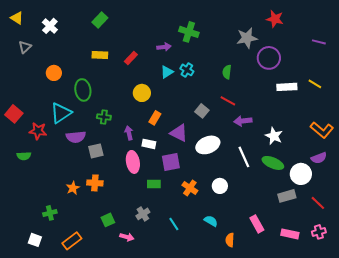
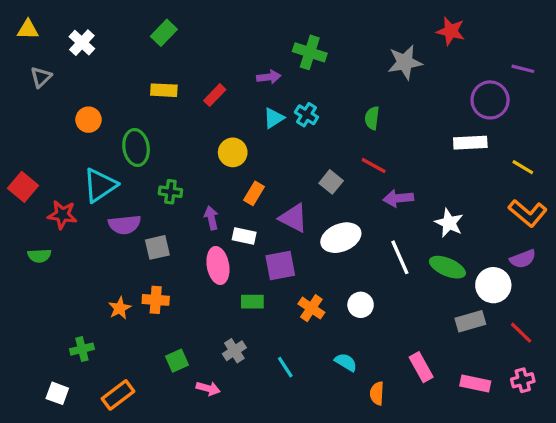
yellow triangle: (17, 18) -> (28, 30), turned -32
purple circle: (269, 58) -> (490, 100), moved
yellow line: (315, 84) -> (523, 167), moved

